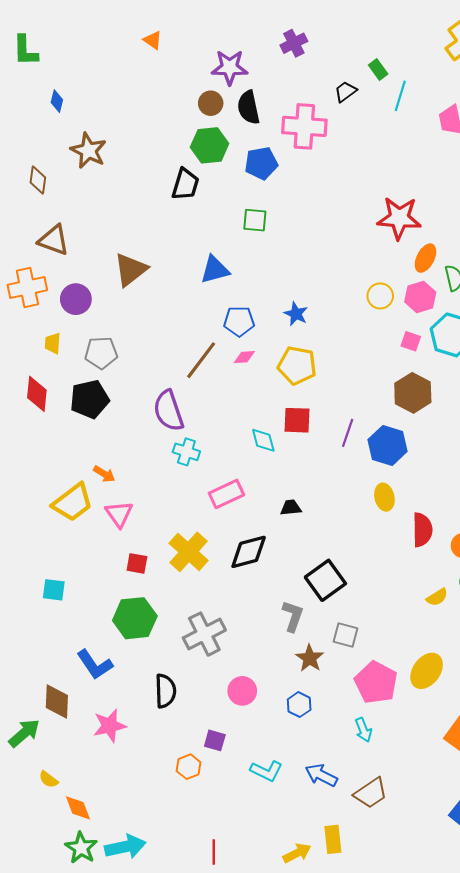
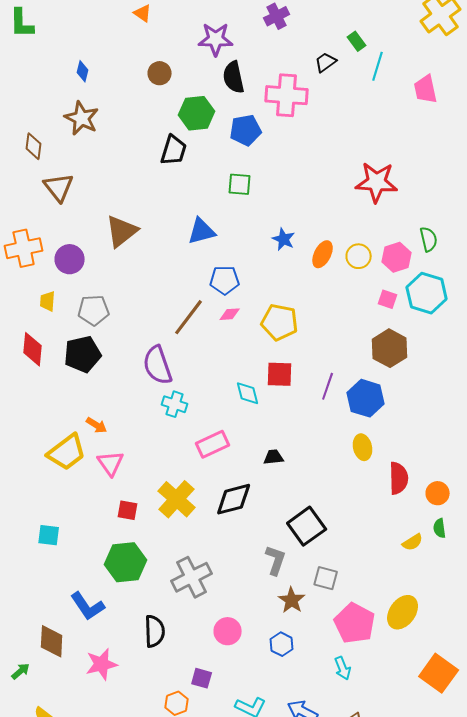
blue diamond: (57, 101) -> (83, 71), moved
brown circle: (211, 103) -> (160, 73), moved
brown triangle: (54, 240) -> (59, 187), moved, turned 32
orange ellipse: (425, 258) -> (323, 254), moved
blue star: (296, 314) -> (284, 239), moved
green arrow: (24, 733) -> (21, 671), size x0.6

